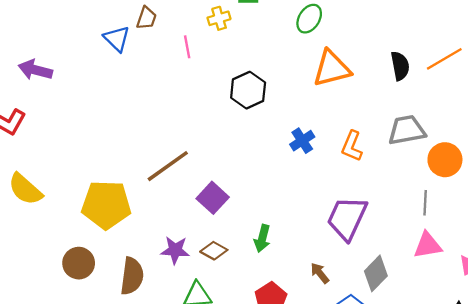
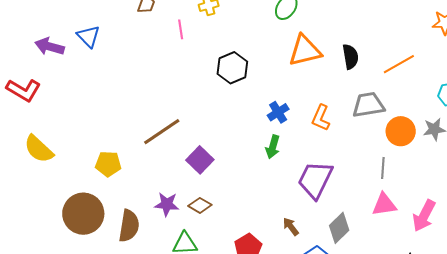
blue triangle: (117, 39) -> (88, 36), moved
orange line: (444, 59) -> (399, 64), moved
black semicircle: (400, 66) -> (350, 57), moved
yellow pentagon: (106, 205) -> (108, 164), size x0.6
green arrow: (262, 238) -> (273, 147), moved
brown circle: (79, 263) -> (83, 214), size x1.5

